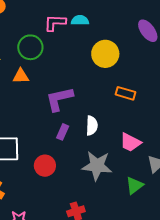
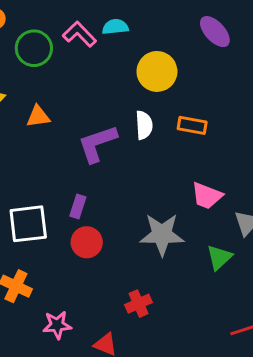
pink L-shape: (55, 23) -> (79, 34), turned 50
green circle: (30, 47) -> (34, 48), moved
white semicircle: (92, 126) -> (144, 125), moved
purple rectangle: (63, 132) -> (78, 207), moved

